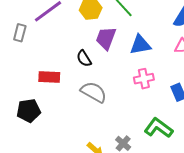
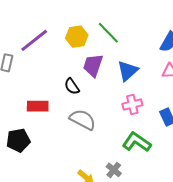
blue triangle: (140, 45) -> (128, 71), turned -30
green L-shape: (158, 128) -> (137, 142), moved

